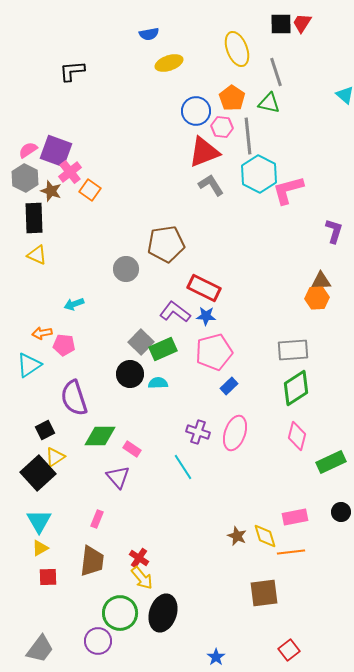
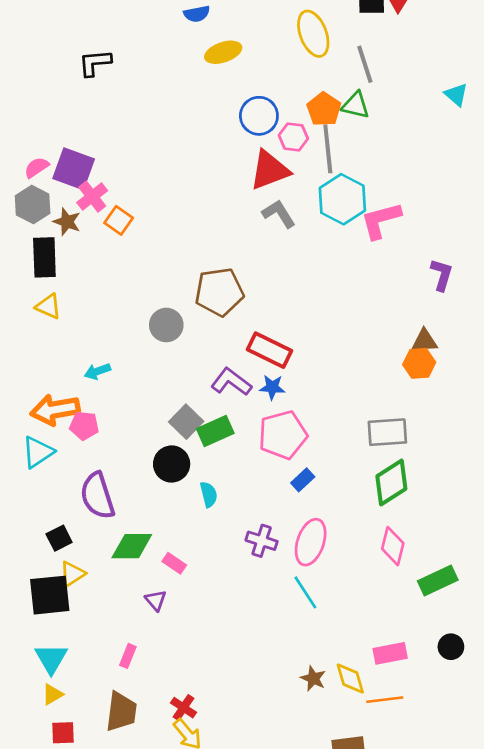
orange pentagon: (232, 98) -> (324, 109), moved
orange arrow: (42, 333) -> (55, 410), size x1.8
cyan semicircle: (158, 383) -> (209, 494), moved, turned 78
cyan line: (183, 467) -> (305, 592), moved
black square: (38, 473) -> (50, 595), turned 36
purple triangle: (118, 477) -> (156, 600), size x0.7

